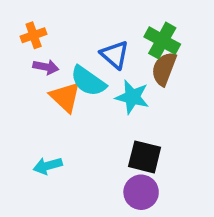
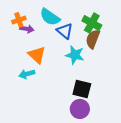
purple arrow: (46, 67) -> (27, 29), moved
cyan semicircle: (88, 81) -> (50, 17), moved
cyan arrow: (48, 166) -> (27, 74), moved

